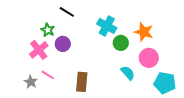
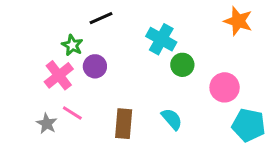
black line: (67, 12) -> (101, 18), turned -56
orange star: (144, 32) -> (238, 21), moved
cyan semicircle: (128, 73) -> (172, 119), moved

